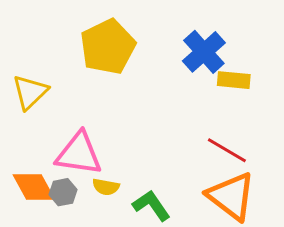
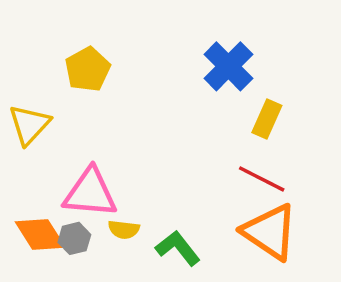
yellow pentagon: (108, 47) -> (88, 69), moved, size x0.7
yellow rectangle: (234, 80) -> (267, 119), moved, turned -68

